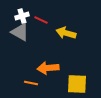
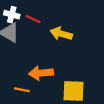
white cross: (22, 16) -> (12, 15), turned 32

